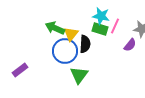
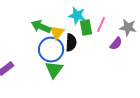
cyan star: (101, 16) -> (77, 16), moved
green rectangle: (100, 29) -> (86, 28), turned 63
green triangle: (79, 75) -> (54, 70), moved

